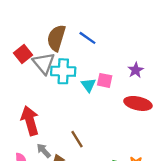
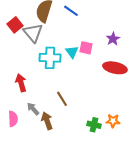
cyan cross: (63, 71) -> (50, 58), moved
red arrow: (30, 121) -> (21, 83), size x0.7

